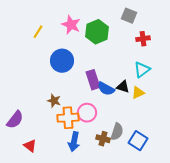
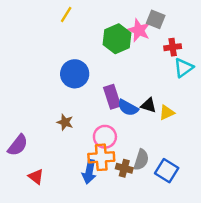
pink star: (71, 25) -> (139, 30), moved
yellow line: (38, 32) -> (66, 15), moved
cyan triangle: (142, 70) -> (184, 68), moved
orange cross: (68, 118) -> (101, 157), moved

